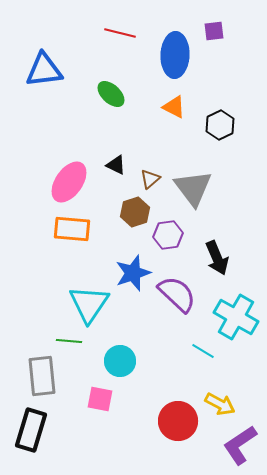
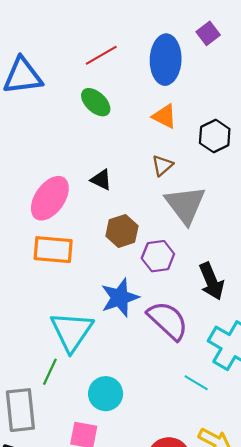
purple square: (214, 31) -> (208, 33), turned -30
red line: (120, 33) -> (101, 55), moved, turned -44
brown triangle: (150, 179) -> (162, 165), moved
green line: (69, 341) -> (50, 372), turned -70

